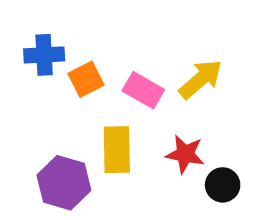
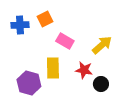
orange square: (86, 79) -> (45, 19), moved
yellow arrow: (201, 79) -> (102, 45), moved

